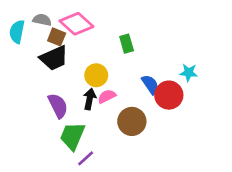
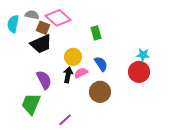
blue semicircle: (150, 84) -> (101, 64), moved
red circle: (169, 95) -> (139, 72), moved
green trapezoid: (72, 136) -> (31, 104), moved

